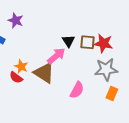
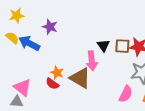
pink arrow: (56, 56) -> (92, 61), turned 126
pink semicircle: (77, 90) -> (126, 94), moved

